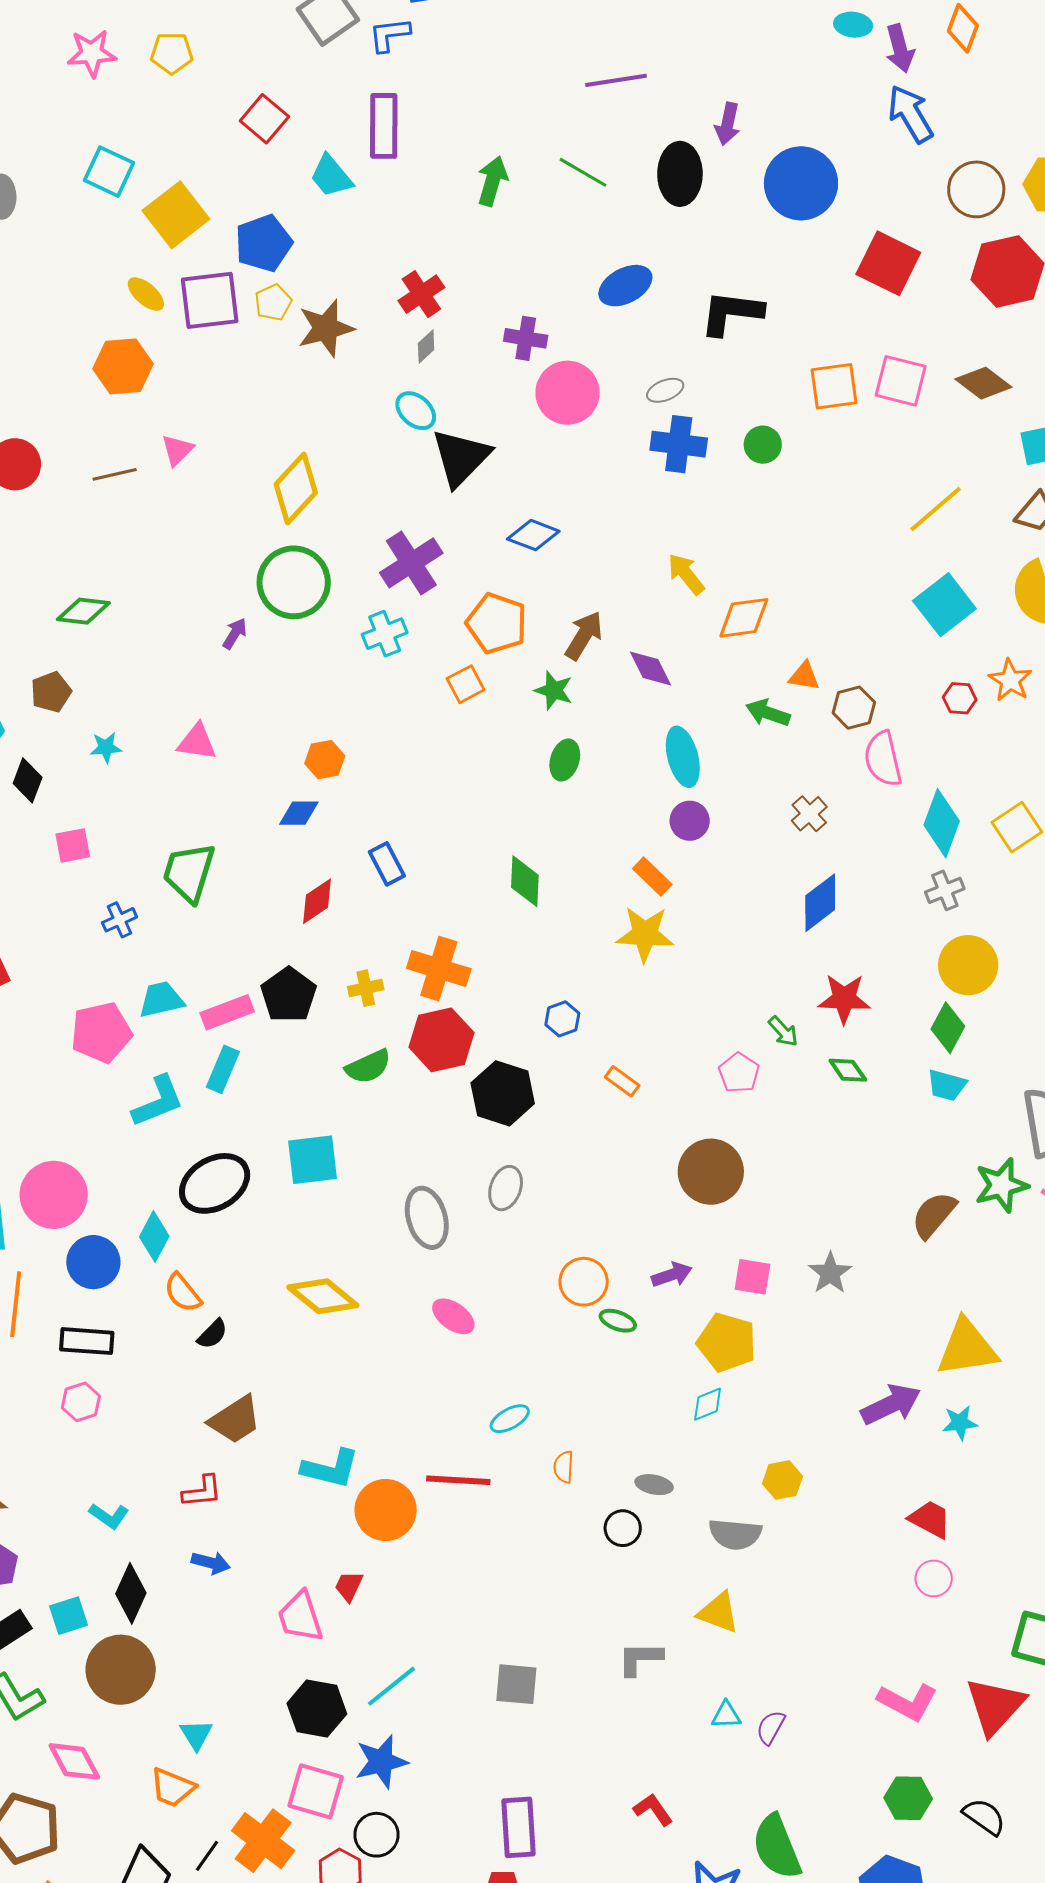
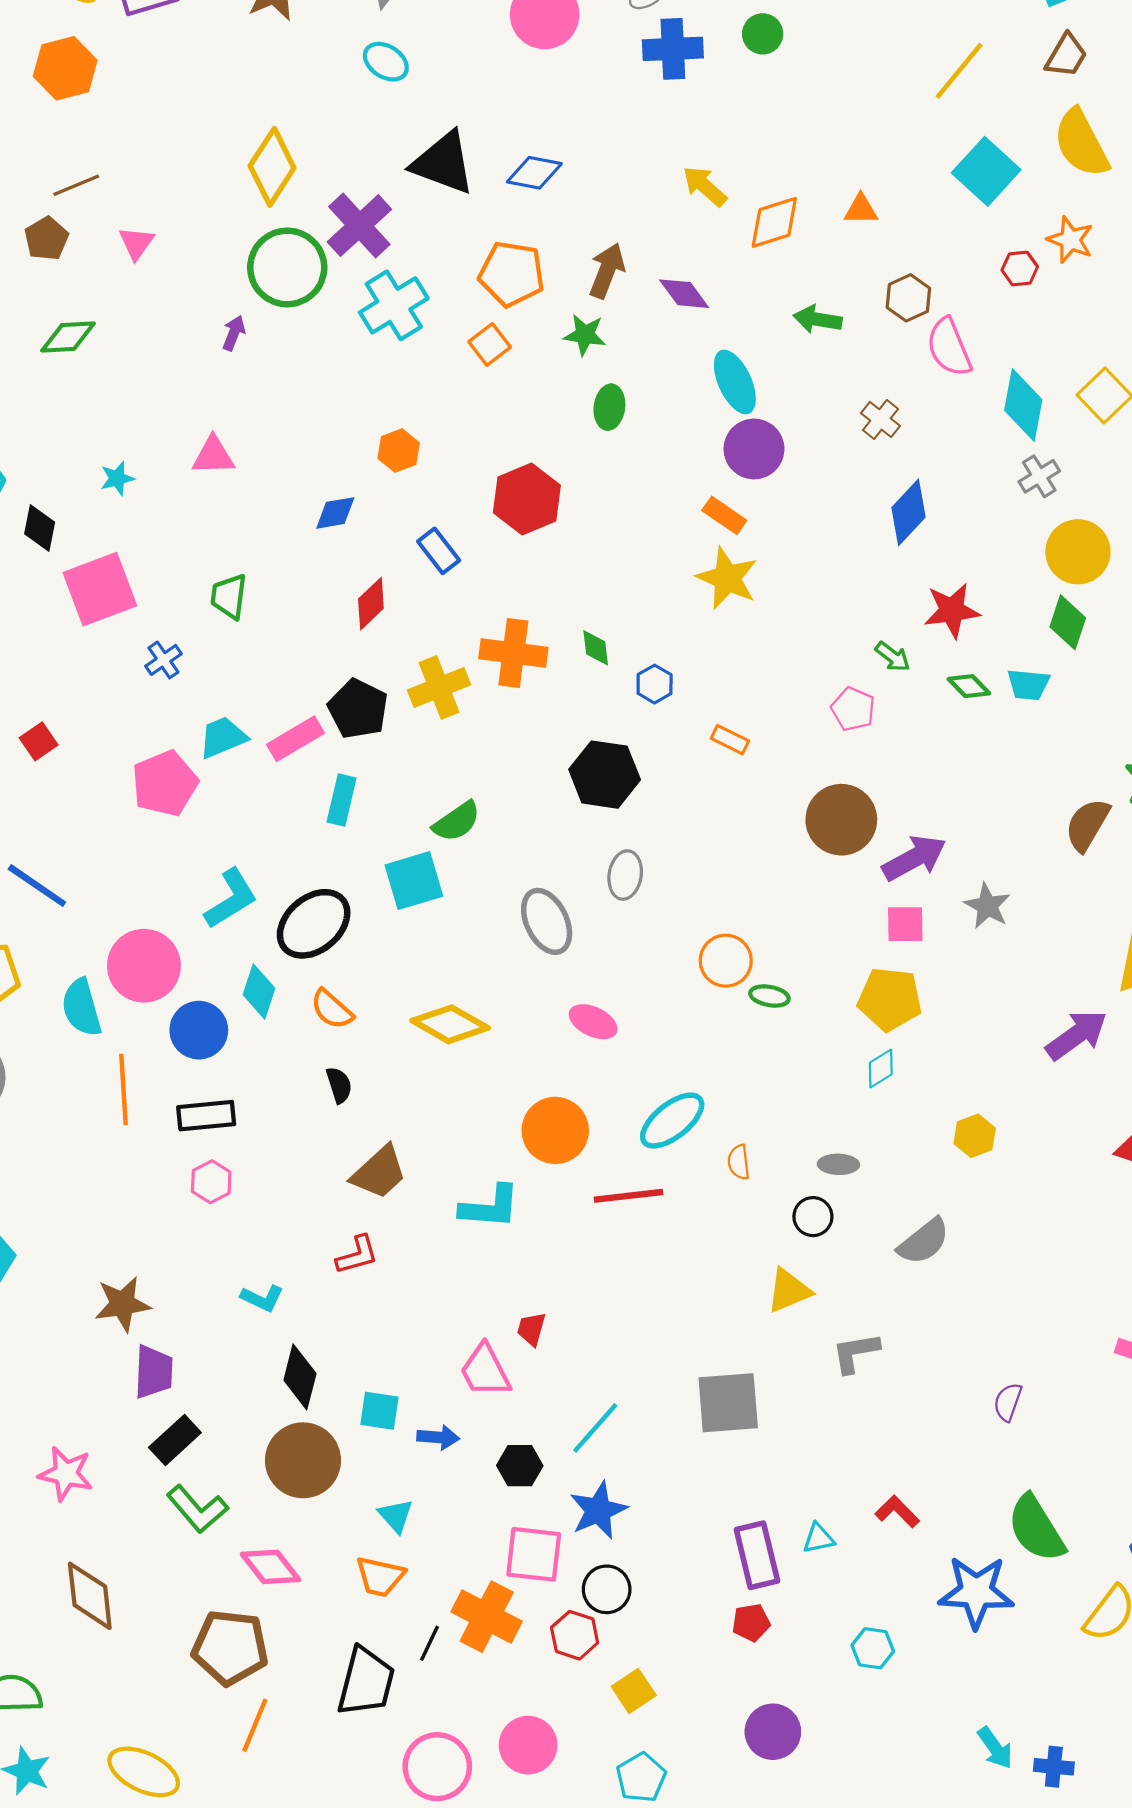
pink triangle: (177, 450) -> (136, 243), moved
black triangle: (461, 457) -> (443, 163), moved, turned -44
purple cross: (411, 563) -> (359, 226), moved
cyan cross: (385, 634) -> (394, 305), size x1.4
orange triangle: (804, 676) -> (861, 209), moved
brown pentagon: (51, 692) -> (46, 239), moved
orange hexagon: (325, 760) -> (399, 451), moved
purple circle: (690, 821) -> (754, 449), size x1.4
pink square: (73, 845) -> (100, 589), size x1.8
green trapezoid: (189, 872) -> (229, 596), size x0.7
green diamond: (525, 881) -> (596, 648), moved, size x0.7
yellow star: (645, 934) -> (727, 578), turned 30
yellow cross: (366, 988) -> (439, 687), size x1.6
red hexagon: (441, 1040) -> (527, 499), moved
green semicircle: (368, 1067) -> (457, 822), moved
cyan rectangle: (223, 1069) -> (342, 800), moved
cyan trapezoid: (947, 1085) -> (1028, 684), moved
cyan L-shape: (158, 1101) -> (231, 899), moved
purple arrow: (672, 1275) -> (914, 858), moved, size x1.5
orange semicircle: (183, 1293) -> (332, 1009), moved
black semicircle: (212, 1334) -> (339, 1085), turned -52
cyan ellipse: (510, 1419) -> (672, 1121), size x1.6
orange circle: (386, 1510) -> (555, 1130), moved
gray semicircle: (735, 1534) -> (924, 1241), moved, turned -34
blue arrow: (211, 1563) -> (438, 1437), moved
yellow triangle: (718, 1613) -> (789, 1291), moved, turned -33
cyan square: (69, 1616) -> (379, 1411), moved, turned 36
gray square: (516, 1684) -> (728, 1403), size x1.4
black hexagon: (317, 1709) -> (520, 1466), size x0.7
cyan triangle: (726, 1715) -> (818, 1538), moved

